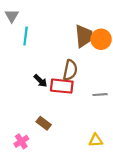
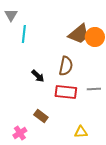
brown trapezoid: (84, 36) -> (79, 34), turned 55
red rectangle: (62, 86) -> (66, 92), moved
yellow triangle: (96, 140) -> (81, 132), moved

